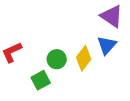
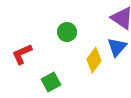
green circle: (57, 59) -> (67, 32), moved

